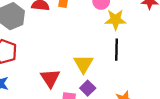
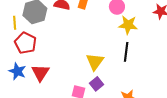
red triangle: (50, 78) -> (40, 73), moved

